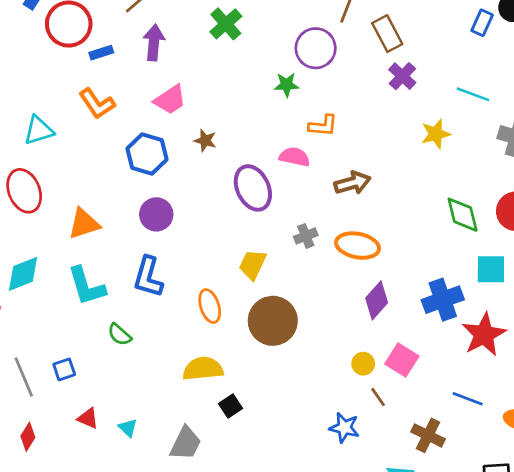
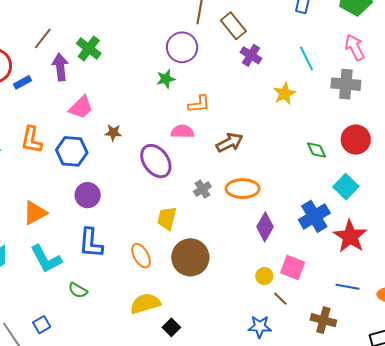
green cross: (226, 24) -> (89, 48), moved
cyan line: (473, 94) -> (306, 59), turned 55
orange L-shape: (97, 104) -> (32, 140), moved, turned 56
green diamond: (463, 215) -> (317, 150), size x0.7
cyan square: (491, 269) -> (346, 187), turned -35

